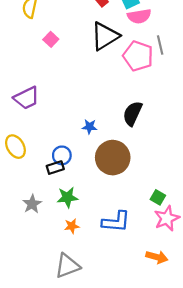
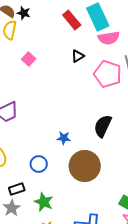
black triangle: (105, 36) -> (78, 56), size x0.5
black rectangle: (55, 168) -> (17, 189), moved
green star: (67, 197) -> (44, 202), turned 30

